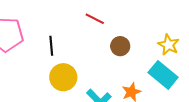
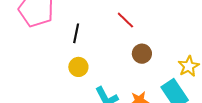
yellow circle: (63, 77) -> (78, 67), size x0.7

